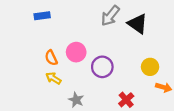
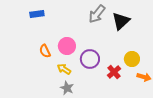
black triangle: (138, 24) -> (121, 21), turned 42
yellow arrow: (53, 78) -> (64, 69), moved
red cross: (126, 100) -> (114, 72), moved

